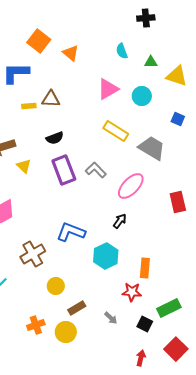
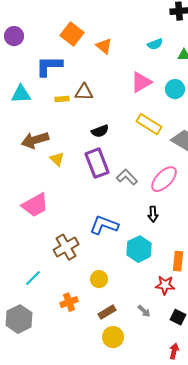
cyan semicircle: (122, 51) -> (155, 44), turned -91
black semicircle: (55, 138) -> (100, 131), moved
gray L-shape: (96, 170) -> (127, 177), moved
black arrow: (120, 221) -> (153, 214), turned 140
yellow circle: (56, 286) -> (99, 279), moved
brown rectangle: (77, 308) -> (107, 312), moved
orange cross: (36, 325) -> (69, 302), moved
yellow circle: (66, 332) -> (113, 337), moved

